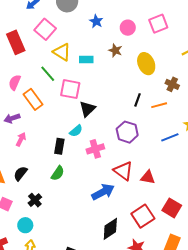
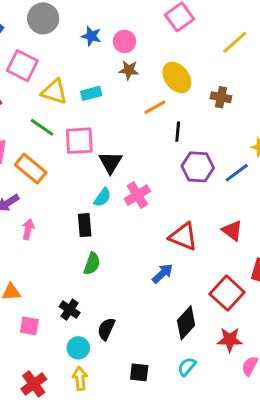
pink circle: (128, 28) -> (124, 41), moved
orange line: (159, 105) -> (155, 107), moved
purple hexagon: (127, 132) -> (198, 167), moved
pink cross: (95, 149) -> (137, 195), moved
black semicircle: (20, 173) -> (106, 329), moved
red triangle: (148, 177) -> (232, 231), moved, turned 42
blue arrow: (103, 192) -> (162, 273), size x0.7
cyan circle: (25, 225) -> (78, 348), moved

